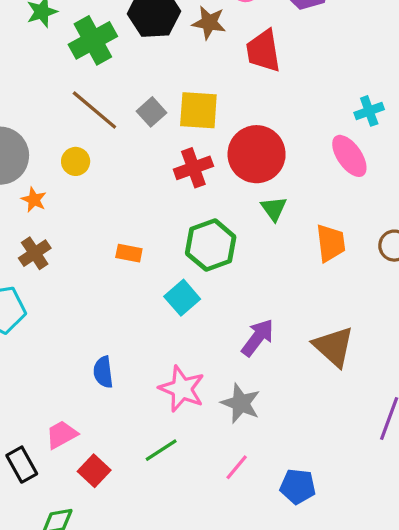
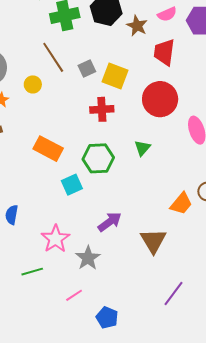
red circle: (257, 154) -> (160, 99), moved
orange trapezoid: (331, 243) -> (181, 204), moved, turned 30
orange rectangle: (129, 253) -> (48, 149), size x1.8

